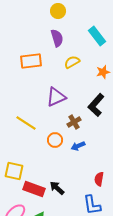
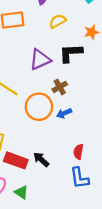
black L-shape: (96, 105) -> (71, 53), moved, turned 45
orange circle: (55, 140) -> (39, 107), size x1.6
red semicircle: (99, 179) -> (78, 152), moved

